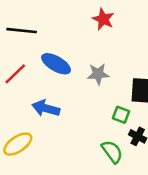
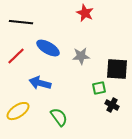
green square: (121, 115) -> (99, 88), turned -32
green semicircle: (112, 152) -> (59, 117), moved

